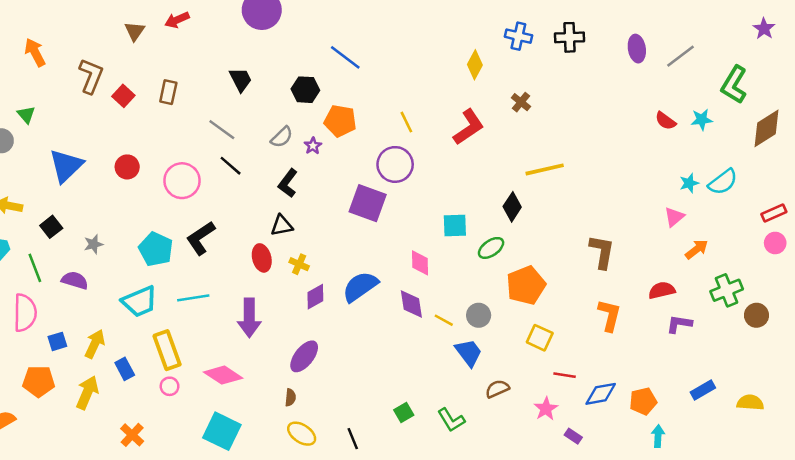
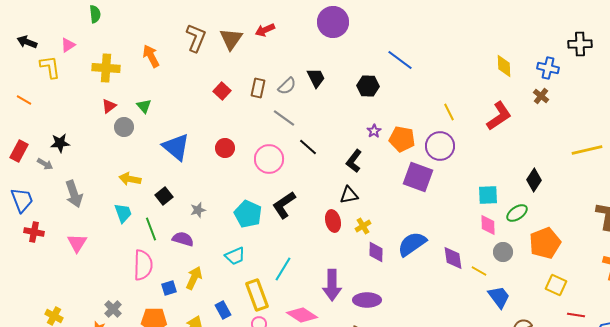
brown triangle: (135, 31) -> (231, 39), size x1.4
blue cross: (518, 36) -> (548, 68), moved
yellow diamond: (475, 65) -> (504, 66), turned -30
brown L-shape: (91, 76) -> (196, 38), moved
orange pentagon: (340, 121) -> (402, 139), moved
gray line: (222, 130) -> (284, 118), moved
gray semicircle: (282, 137) -> (287, 86), moved
blue triangle: (66, 166) -> (176, 147), turned -36
yellow line: (545, 169) -> (587, 150), moved
pink diamond: (420, 263) -> (488, 225), moved
yellow cross: (299, 264) -> (363, 226), turned 35
purple diamond: (315, 297) -> (376, 252), turned -60
cyan line: (193, 298) -> (283, 269), moved, turned -50
cyan trapezoid: (140, 302) -> (235, 256), size x0.7
gray circle: (479, 315) -> (503, 252), moved
purple arrow: (249, 318) -> (332, 285), moved
yellow arrow: (95, 344) -> (194, 278), moved
purple ellipse: (304, 356) -> (367, 300), turned 52

